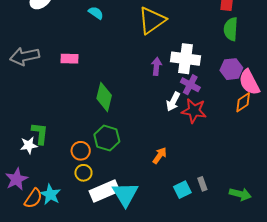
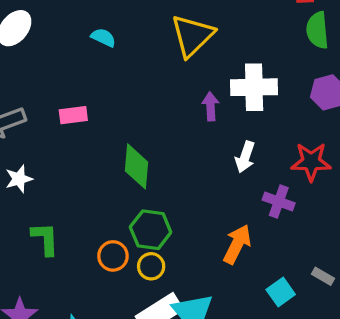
purple cross: (190, 85) -> (279, 201), moved
red star: (194, 111) -> (311, 162), moved
white star: (29, 145) -> (19, 179), moved
orange arrow: (160, 155) -> (237, 244), size x1.4
yellow circle: (83, 173) -> (151, 266), moved
gray rectangle: (202, 184) -> (323, 276), moved, turned -32

